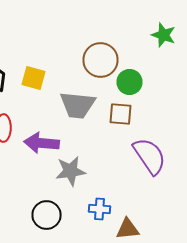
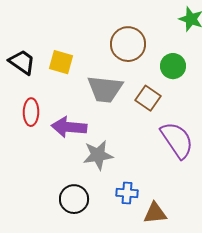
green circle: (130, 82) -> (173, 66), moved
brown square: (120, 114) -> (148, 98), turned 30

